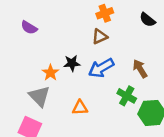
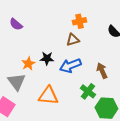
orange triangle: (80, 108) -> (48, 96), size x1.5

